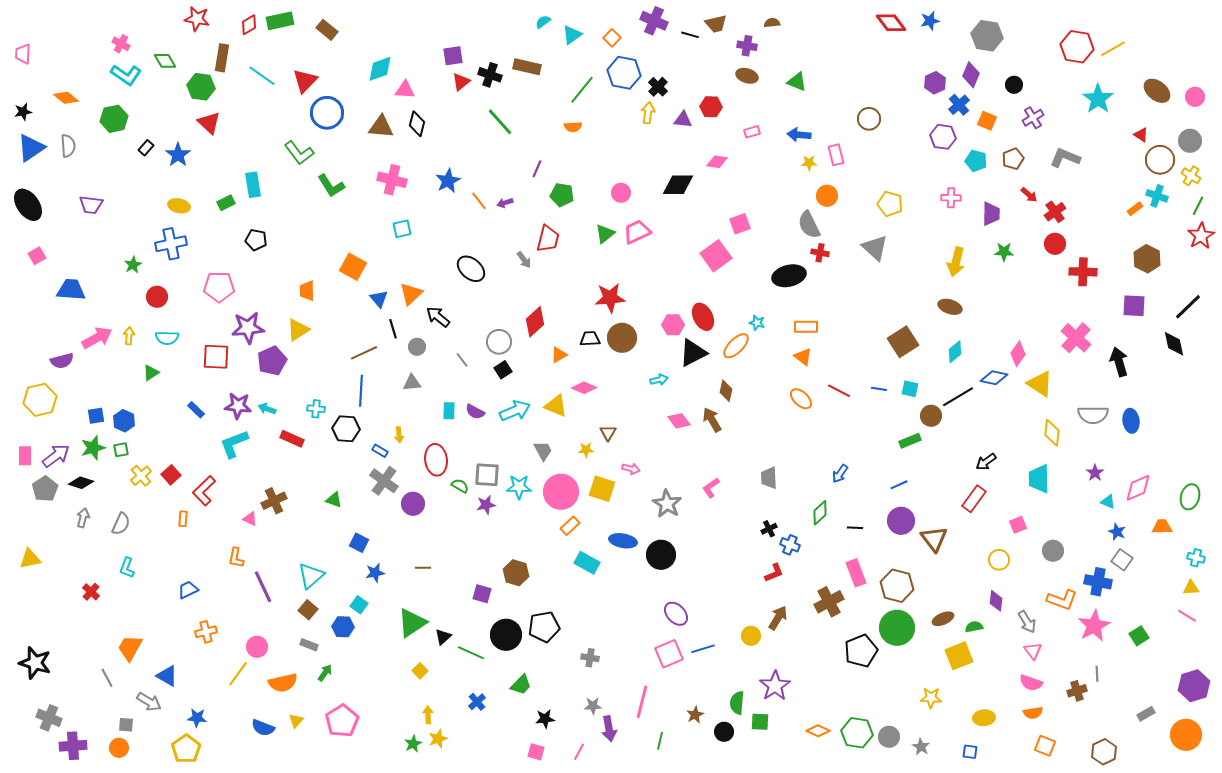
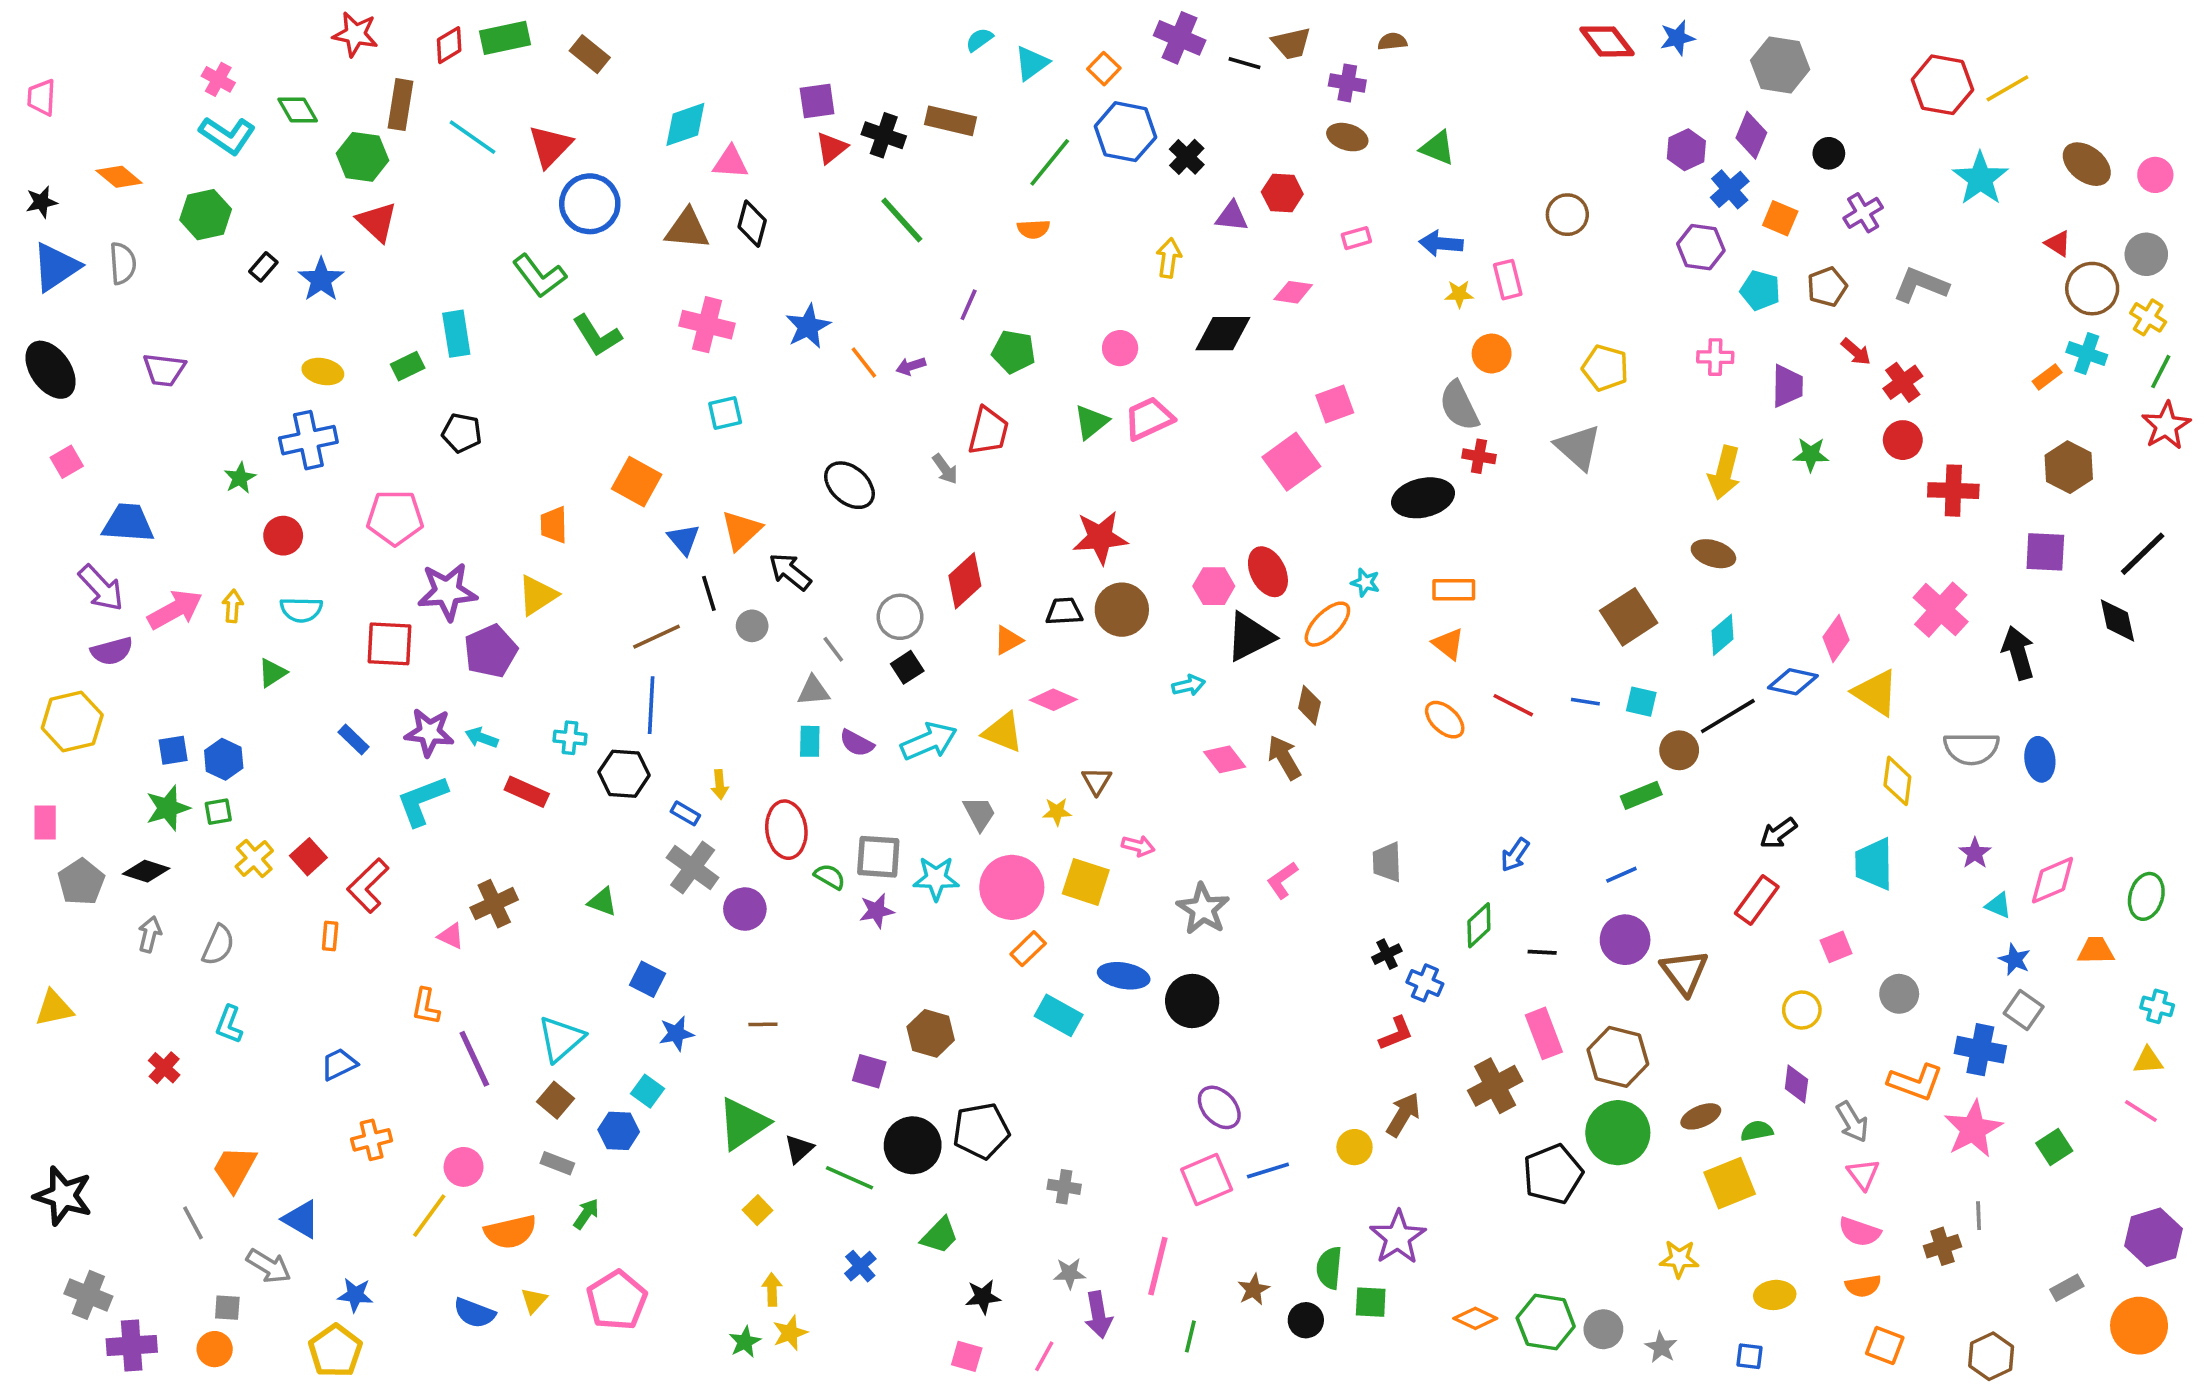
yellow arrow: (648, 113) -> (1169, 258), moved
gray triangle: (412, 383) -> (813, 691), moved
purple arrow: (56, 456) -> (101, 588), moved, turned 84

